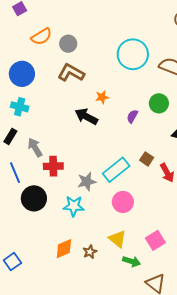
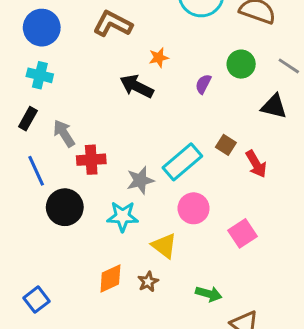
yellow triangle: (117, 239) -> (164, 246), moved
pink square: (155, 240) -> (242, 233), moved

